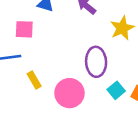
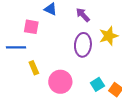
purple ellipse: (96, 62) -> (83, 45), moved

